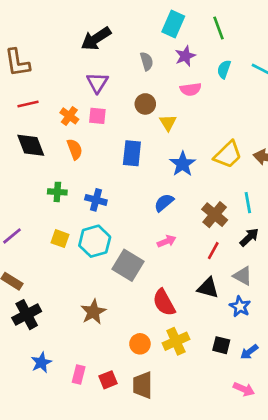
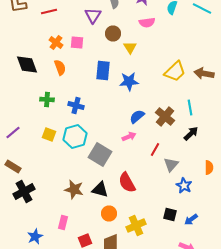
purple triangle: (97, 83) -> (93, 16), moved
red line: (28, 104) -> (49, 12), moved
blue star: (183, 164) -> (129, 82), moved, turned 30
blue semicircle: (164, 203) -> (137, 116), moved
red line: (213, 251) -> (155, 150), moved
gray triangle: (243, 276) -> (171, 164), moved, turned 42
black triangle: (208, 288) -> (100, 190), moved
brown star: (93, 312) -> (74, 190), turned -30
yellow cross: (176, 341) -> (136, 226), moved
blue star: (41, 363) -> (35, 236), moved
pink rectangle: (79, 374) -> (63, 222), moved

